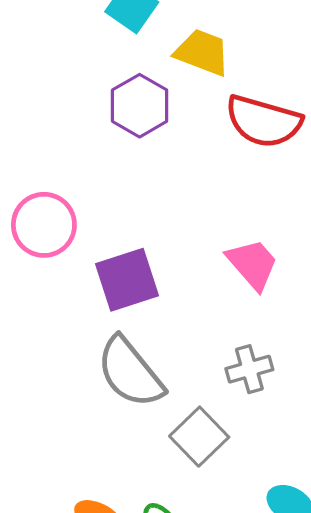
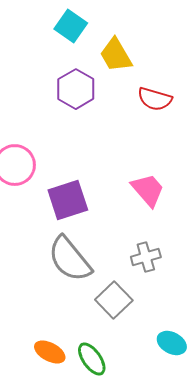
yellow trapezoid: (202, 52) -> (116, 55), turned -141
red semicircle: (263, 121) -> (155, 99), size x0.7

